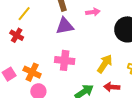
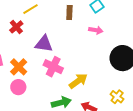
purple triangle: (65, 26) -> (44, 44), moved
yellow arrow: (105, 64) -> (78, 81), moved

